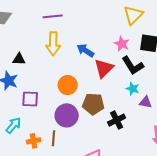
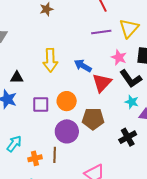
purple line: (53, 16) -> (101, 32), moved
purple square: (30, 99) -> (41, 105), moved
black cross: (117, 120) -> (128, 137), moved

